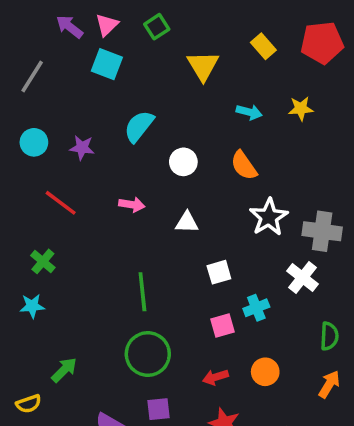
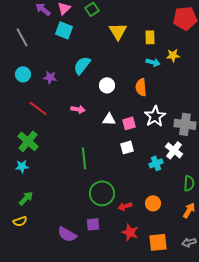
yellow rectangle: (263, 46) -> (150, 37), moved, turned 40
gray line: (32, 76) -> (22, 37), turned -60
cyan arrow: (249, 112) -> (153, 62), moved
orange semicircle: (244, 165) -> (141, 87), turned 30
green cross: (43, 261) -> (28, 141), size x1.5
cyan cross: (256, 308) -> (156, 163), moved
pink square: (223, 326) -> (129, 123), moved
green circle: (148, 354) -> (102, 193), moved
green arrow: (64, 370) -> (26, 198), moved

